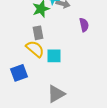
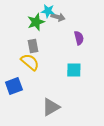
cyan square: (54, 56) -> (74, 70), moved

